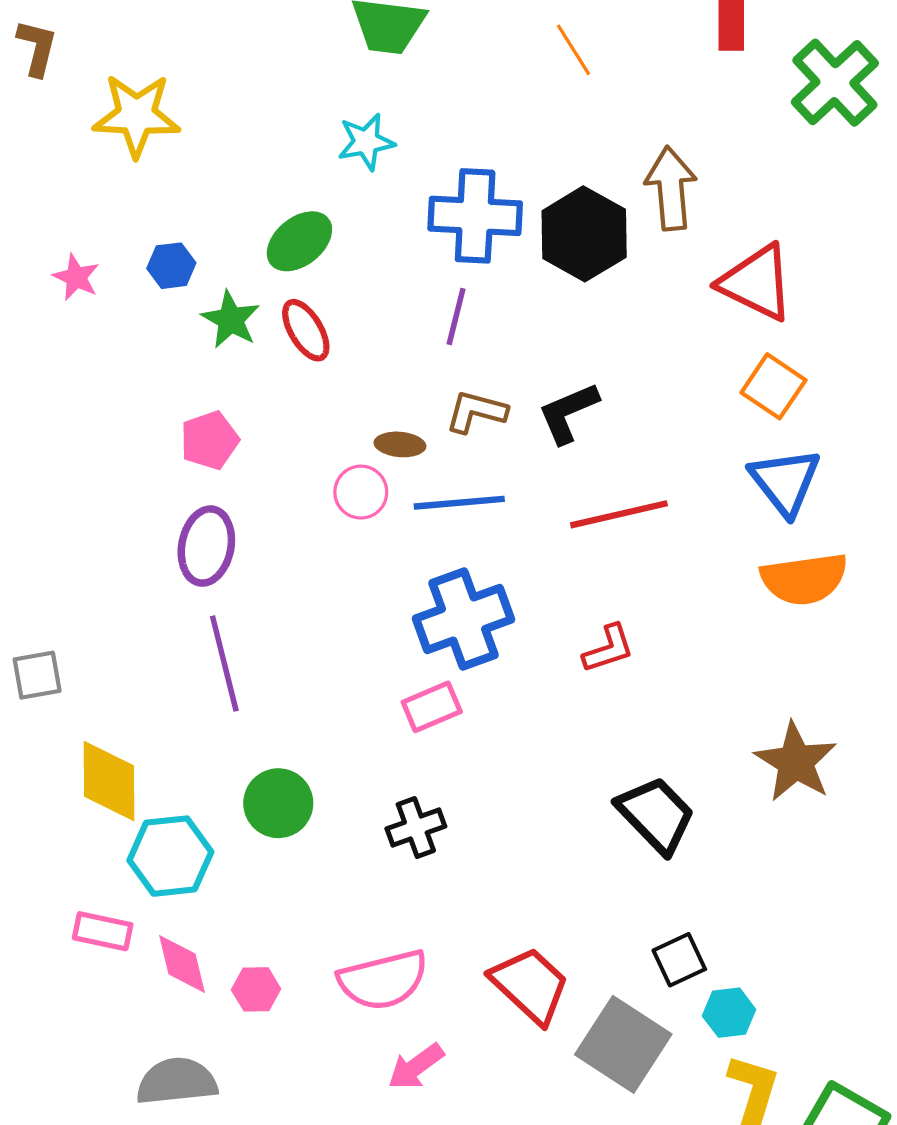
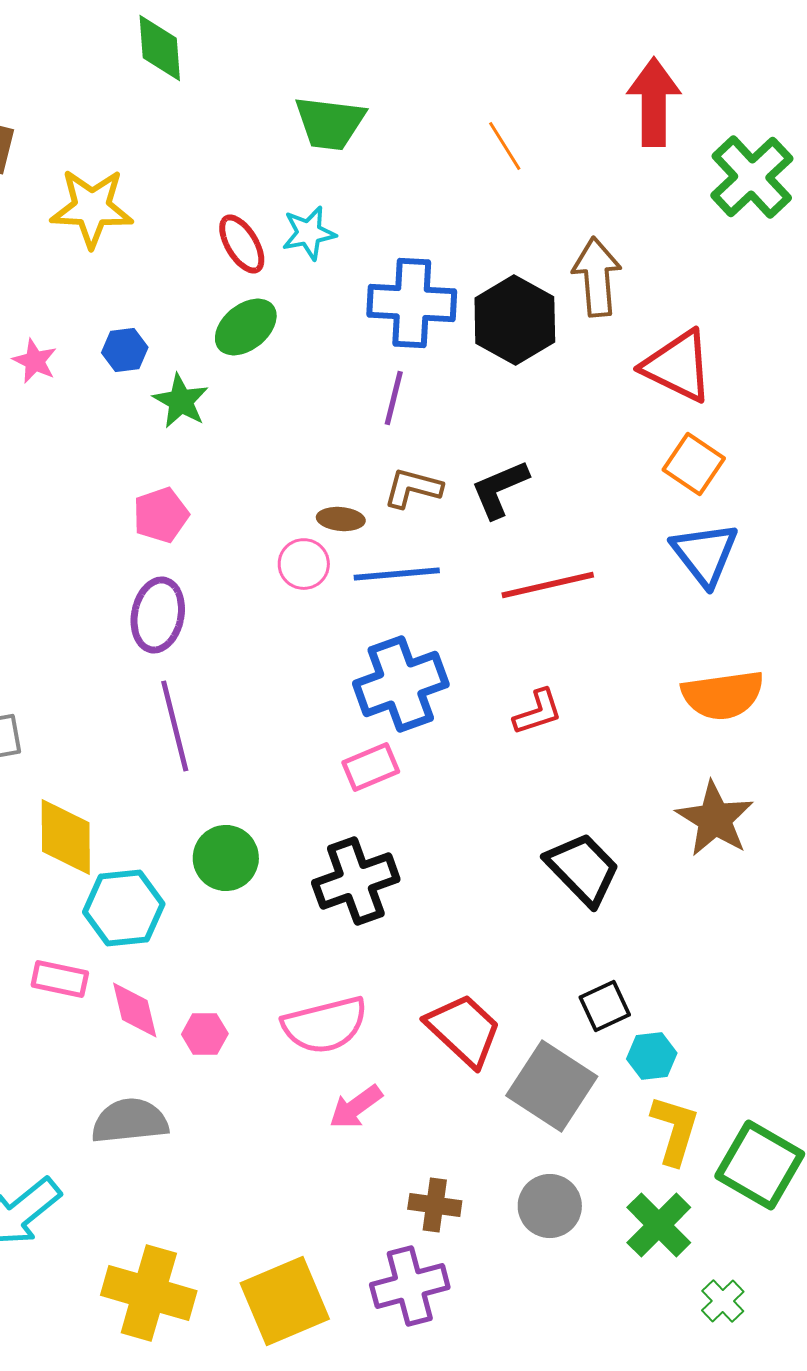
red ellipse: (306, 330) -> (242, 244), moved
orange semicircle: (804, 579) -> (723, 695), moved
black cross: (416, 828) -> (356, 881), size x1.5

